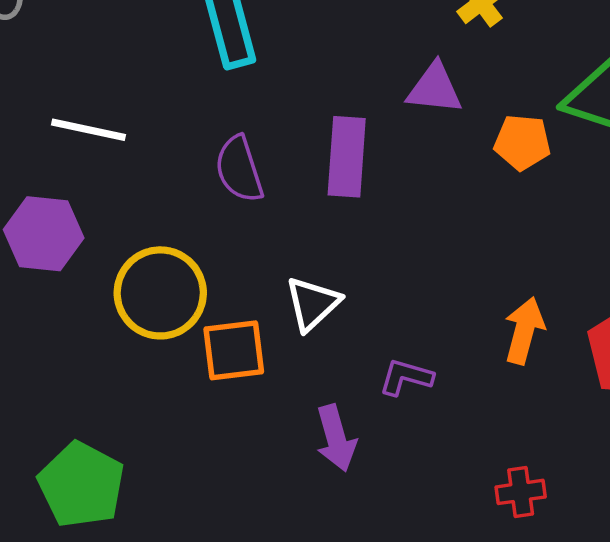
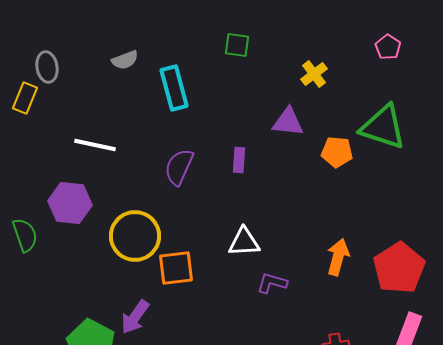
purple rectangle: (347, 157) -> (239, 160), size x0.6
purple semicircle: (239, 169) -> (179, 167), turned 42
white triangle: (313, 304) -> (244, 242), moved, turned 40
purple arrow: (336, 438) -> (135, 317), moved, turned 51

